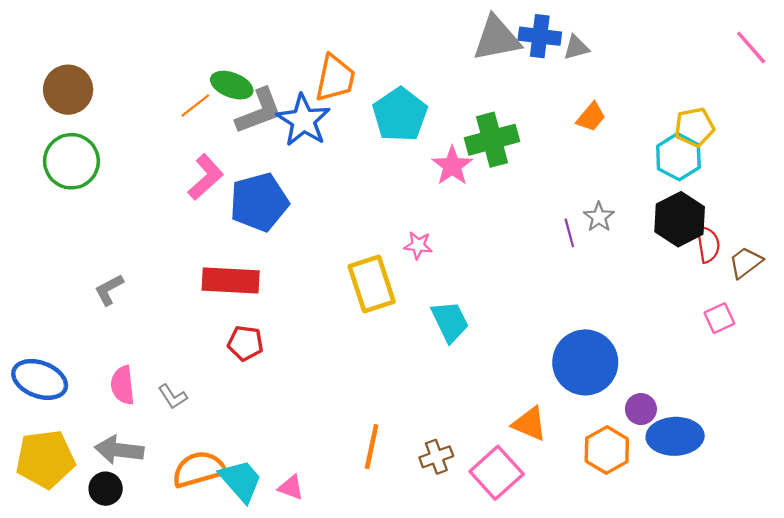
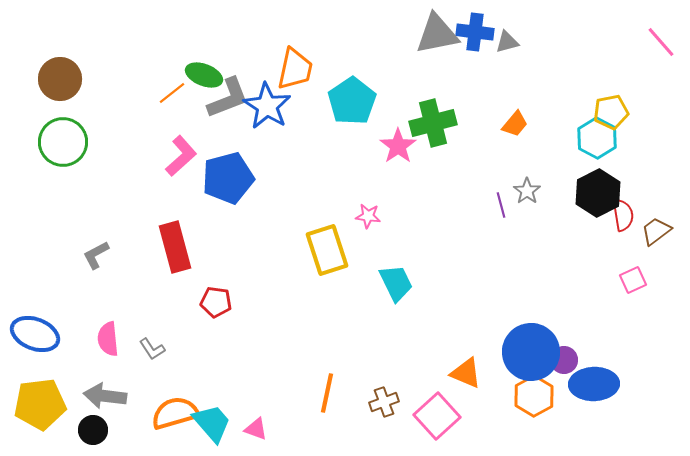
orange trapezoid: (591, 117) -> (515, 124), moved
red rectangle: (231, 281) -> (175, 247), moved, turned 72
blue circle: (585, 362) -> (531, 352), moved

